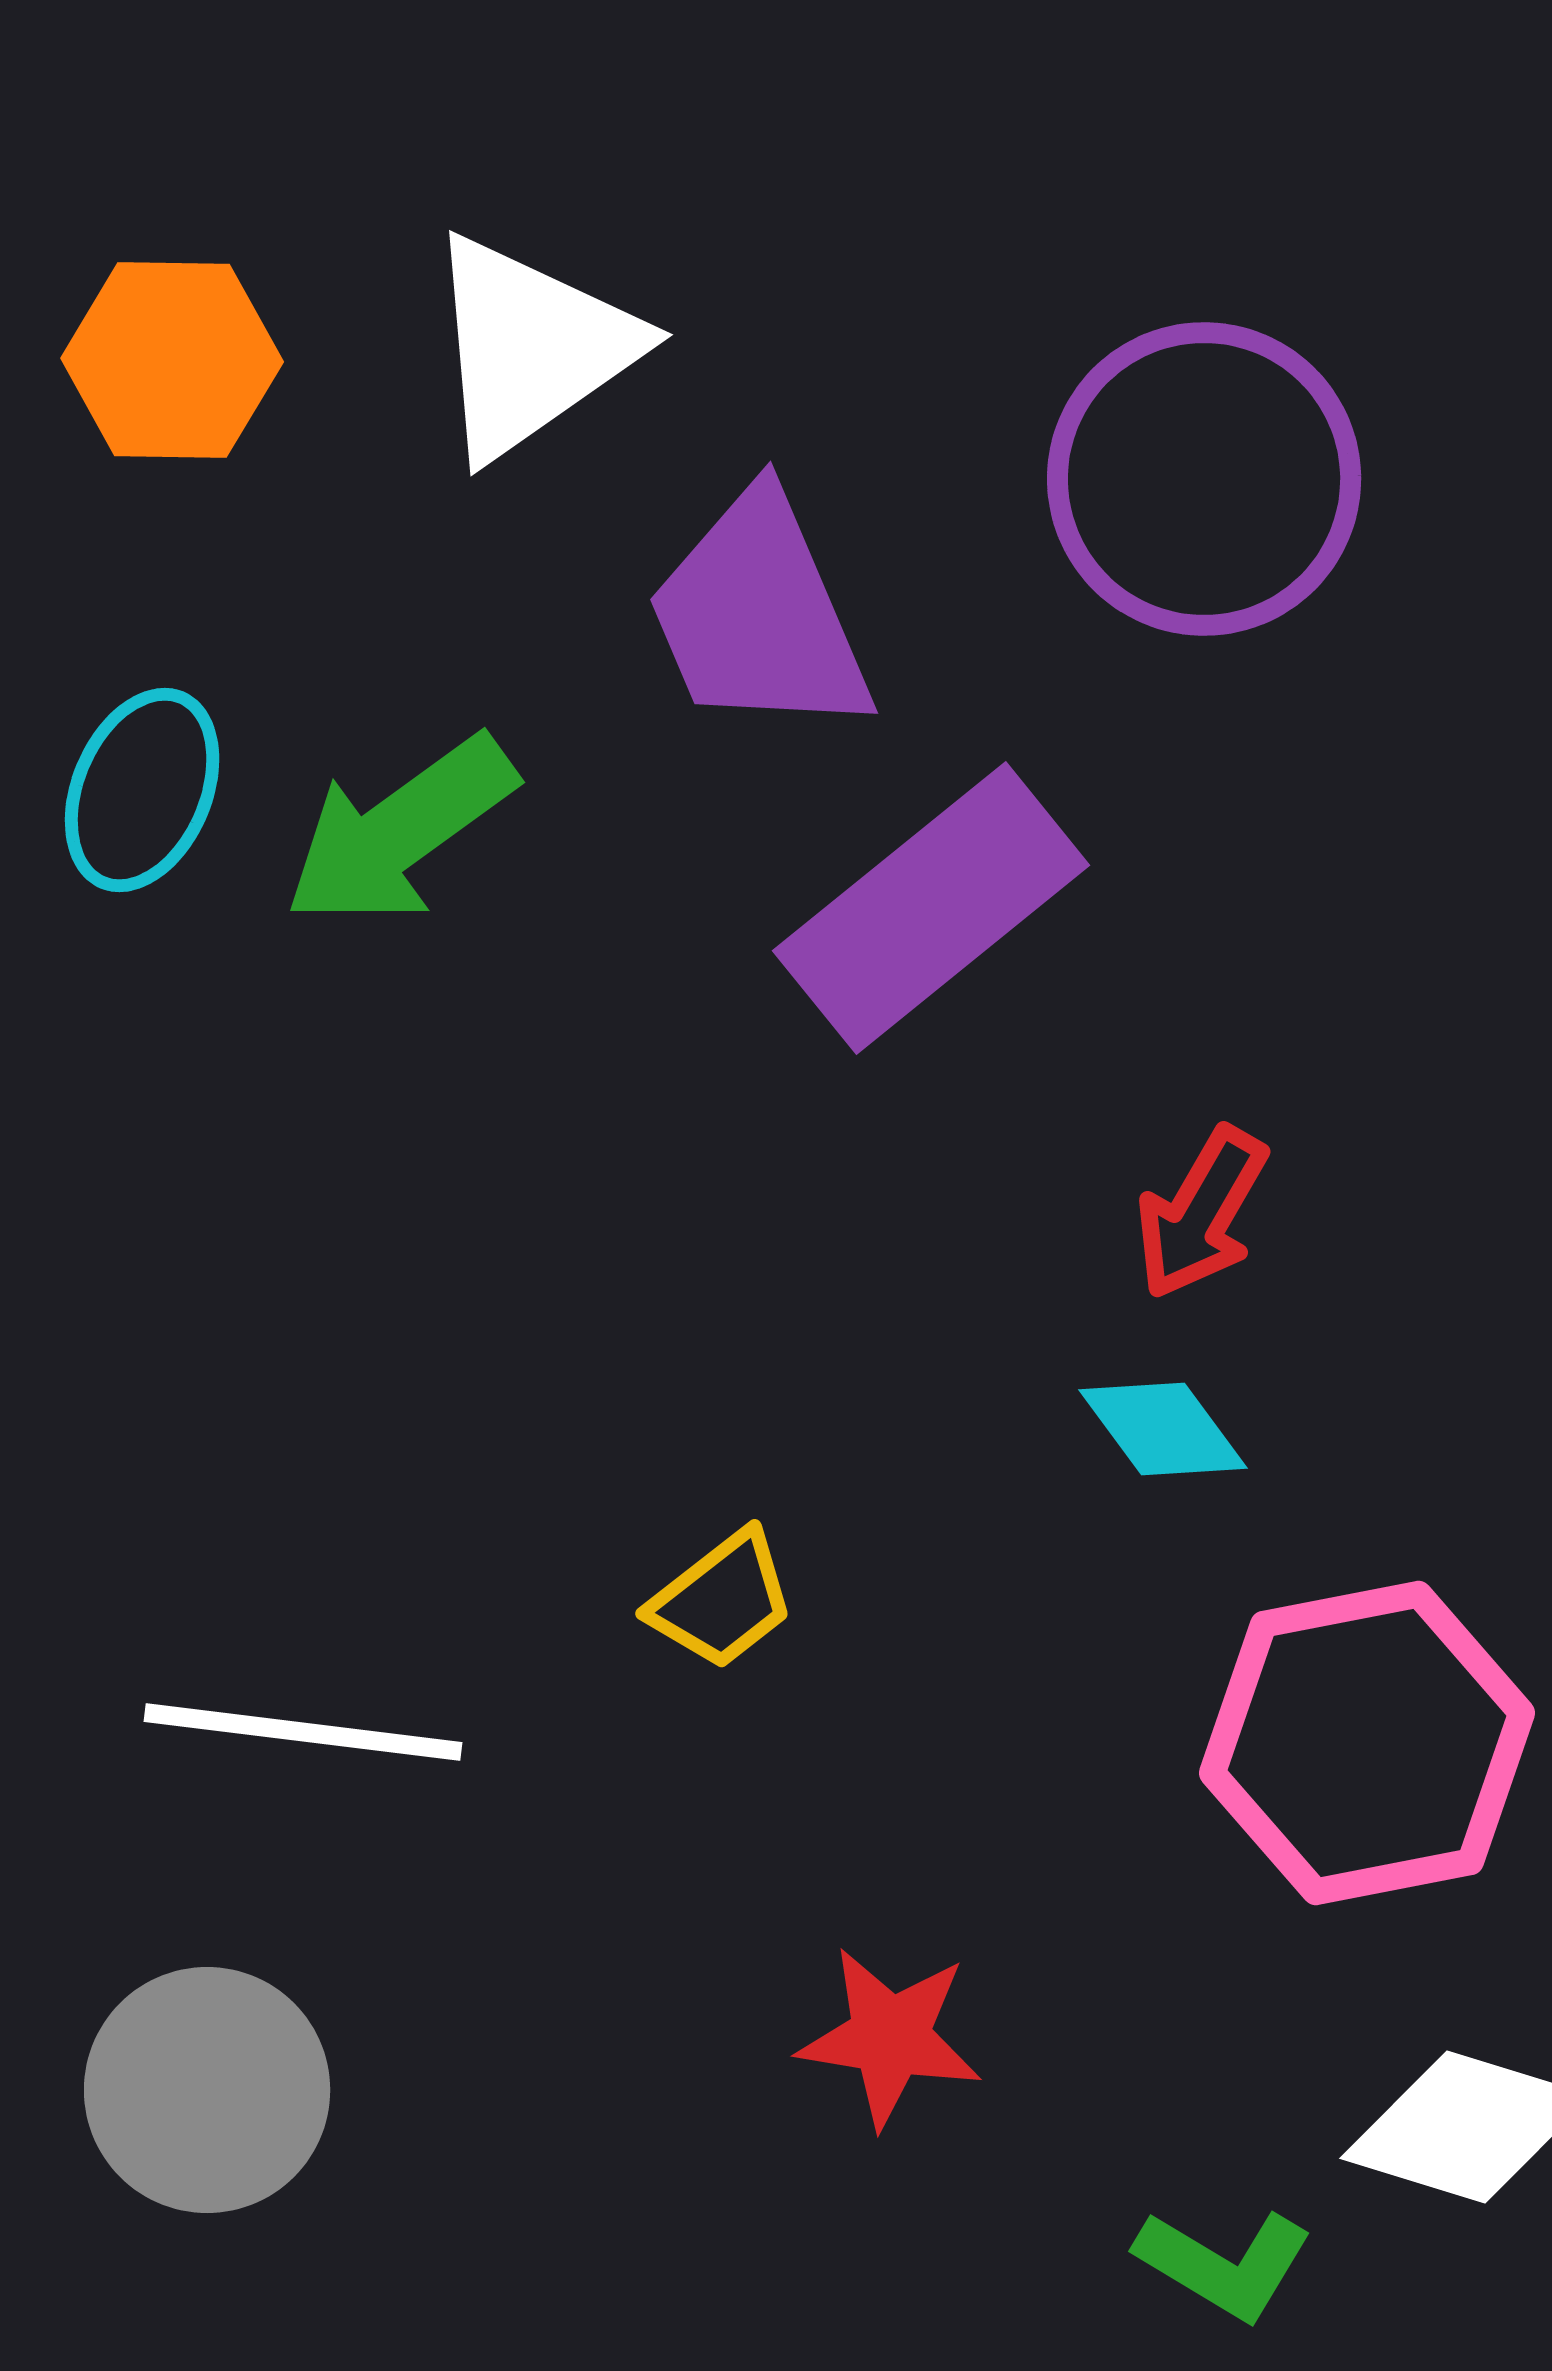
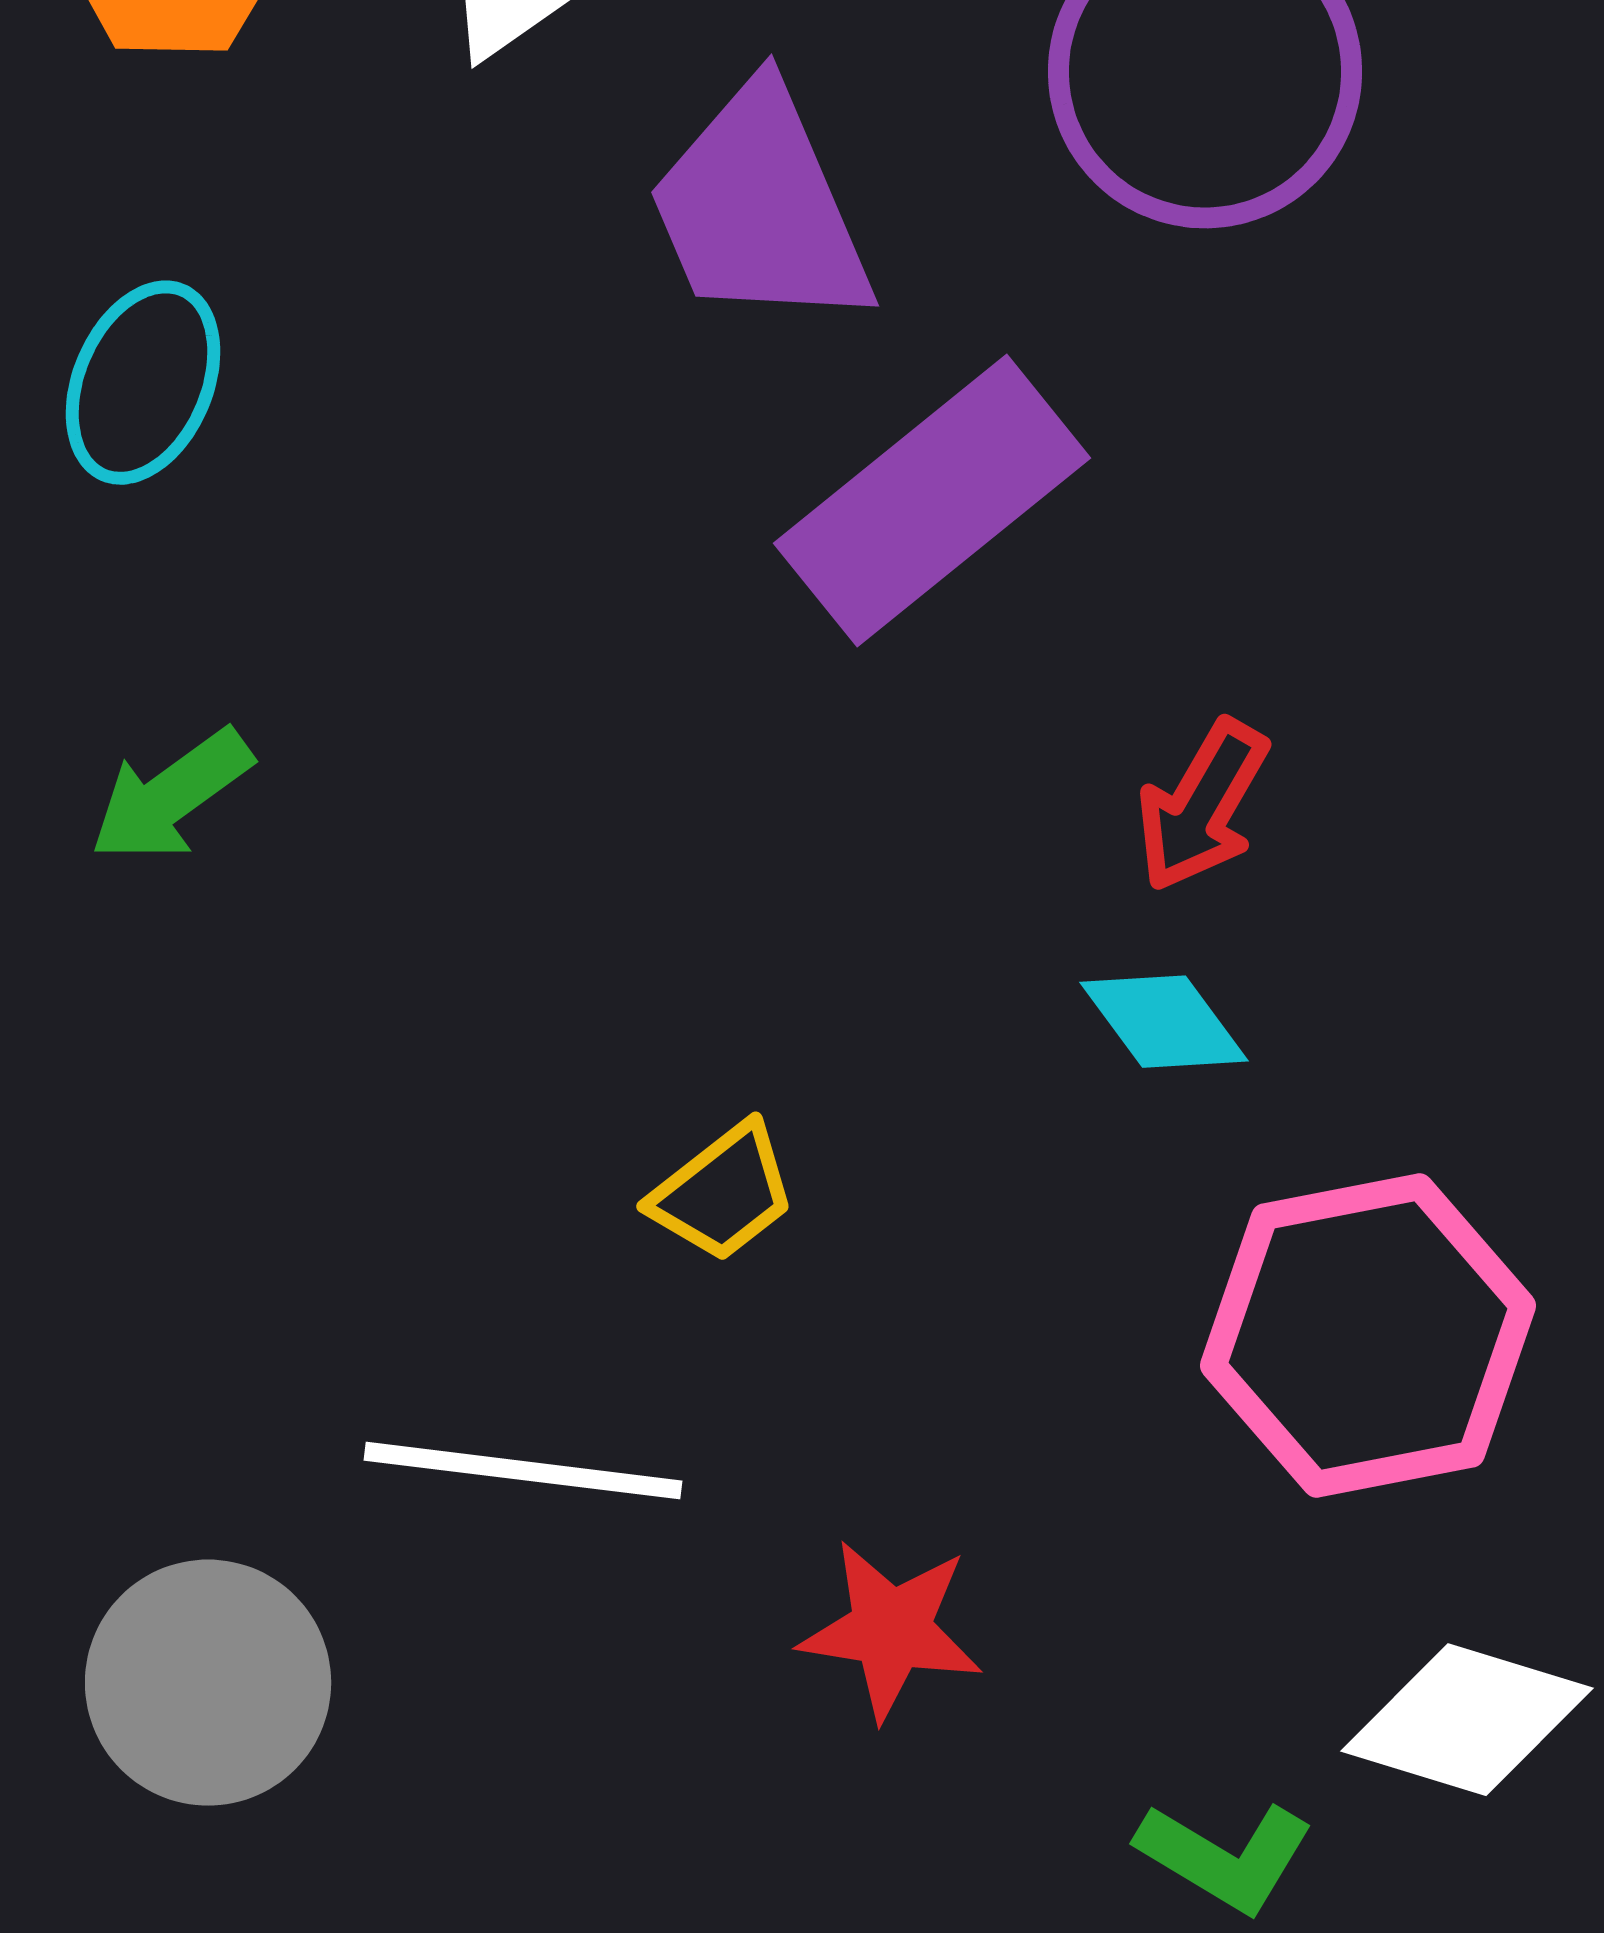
green arrow: (400, 831) -> (171, 796), moved, size x0.7
white line: (303, 1732) -> (523, 1471), moved

